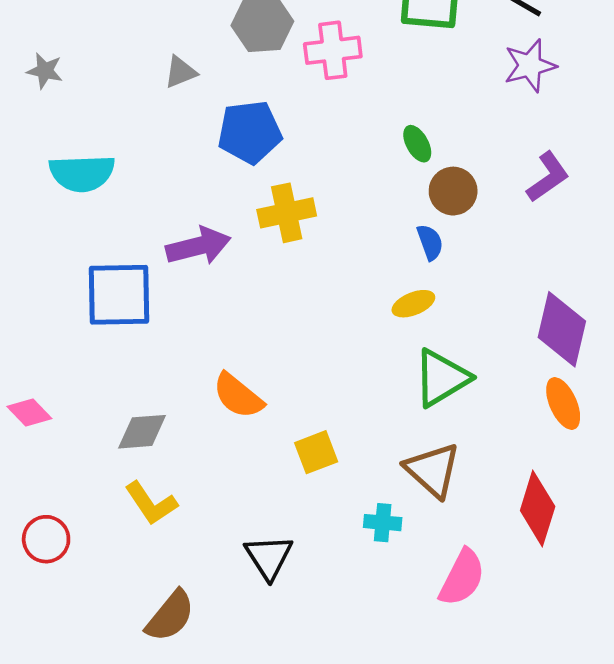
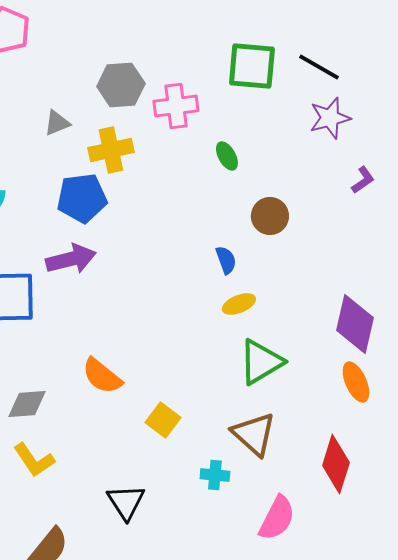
blue pentagon: (250, 132) -> (82, 198), moved
green ellipse: (417, 144) -> (227, 156), moved
purple L-shape: (548, 177) -> (363, 180), moved, size x0.7
yellow cross: (287, 213) -> (111, 150), moved
blue semicircle: (430, 242) -> (226, 260), moved
yellow square: (316, 452) -> (163, 420), turned -32

